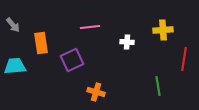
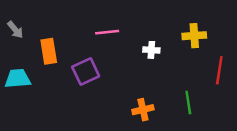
orange cross: (96, 92) -> (143, 110), moved, turned -30

